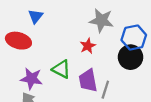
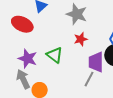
gray star: (101, 20) -> (77, 14), moved
purple trapezoid: (88, 81) -> (96, 62), moved

